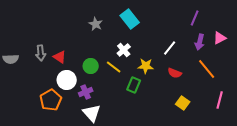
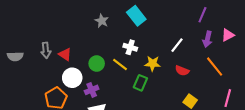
white cross: (124, 50) -> (130, 47), turned -32

